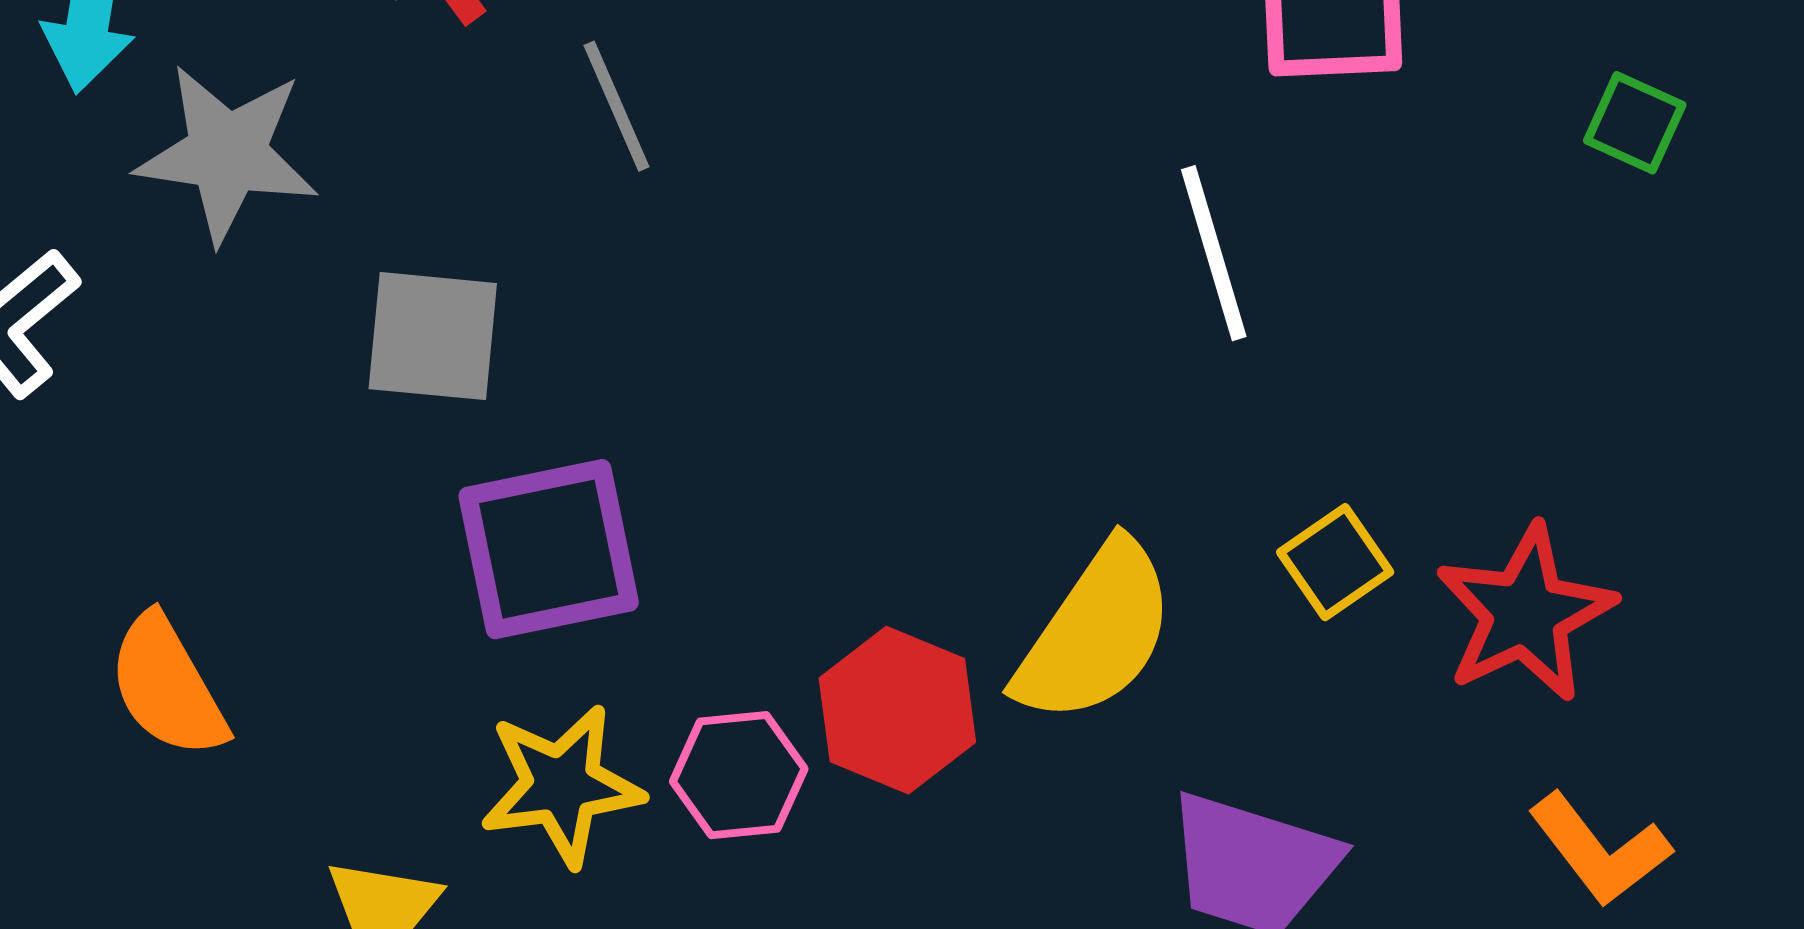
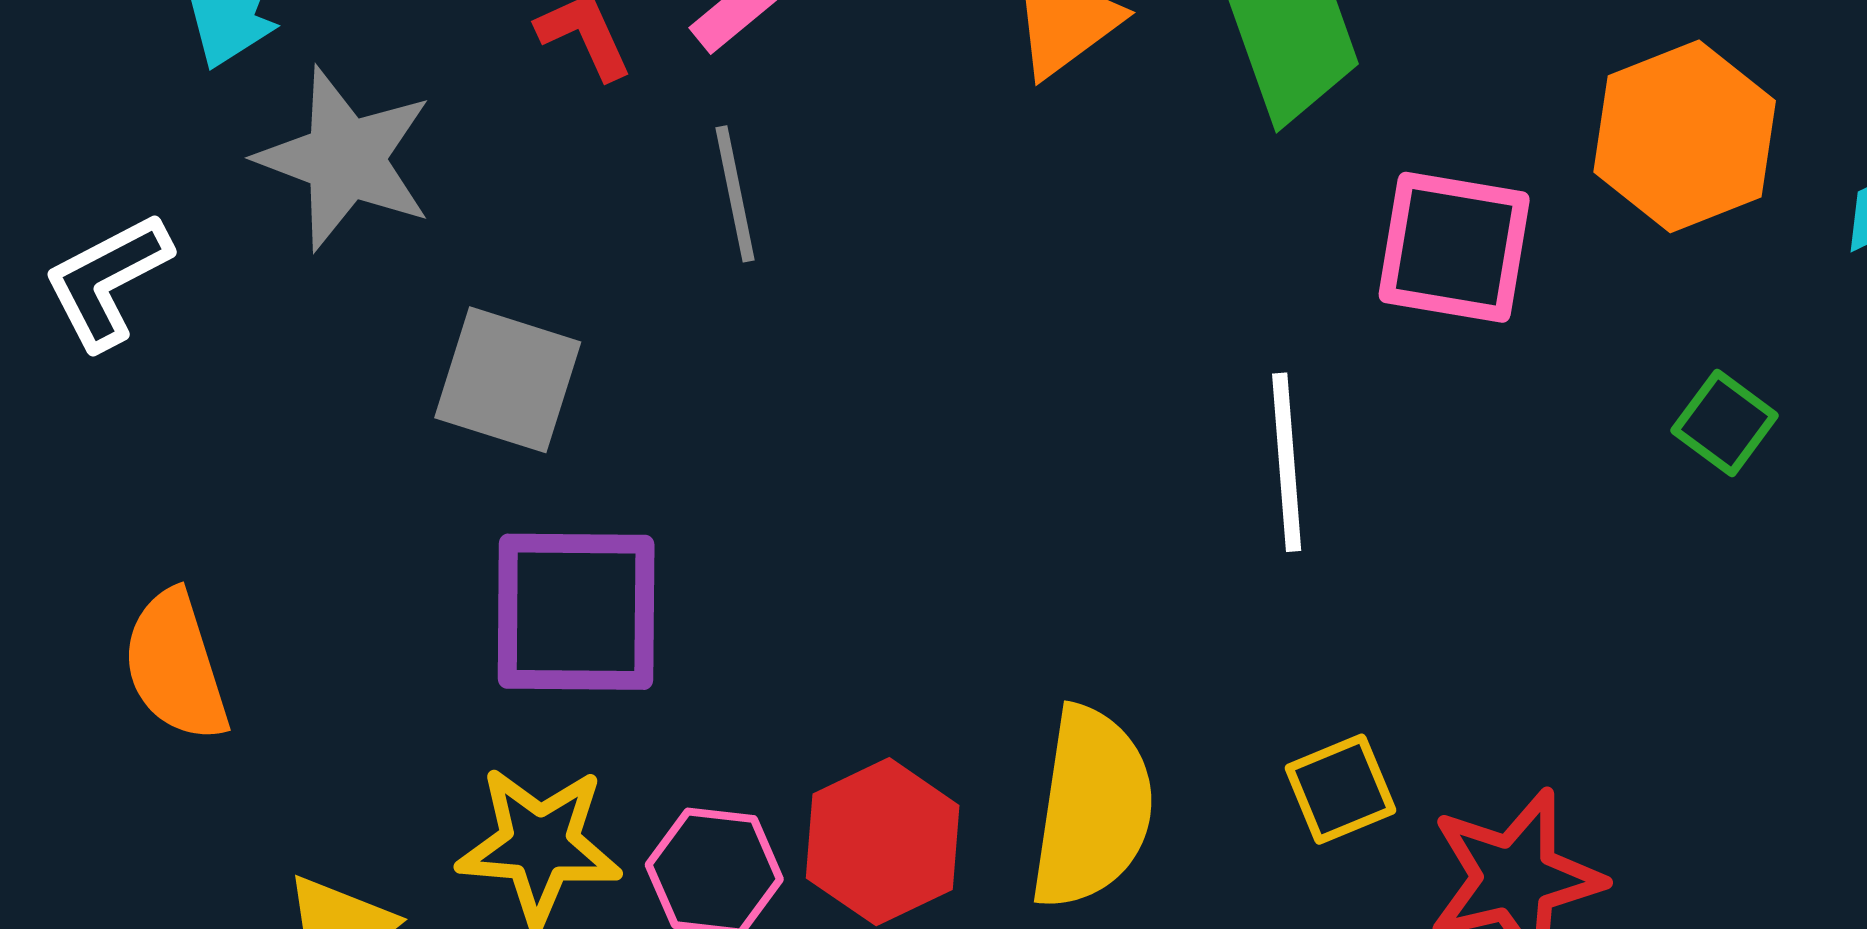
yellow semicircle: (1095, 633) -> (1092, 808), turned -38

